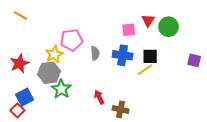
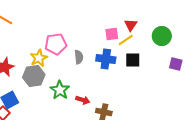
green circle: (169, 27) -> (162, 36), moved
yellow line: (145, 70) -> (126, 40), moved
green star: (61, 89) -> (60, 90), moved
red arrow: (99, 97) -> (83, 100), turned 136

